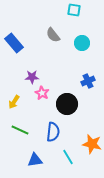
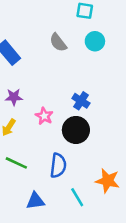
cyan circle: (82, 43) -> (95, 41), moved
purple star: (32, 77) -> (14, 97), moved
blue cross: (88, 81) -> (81, 101), moved, turned -32

